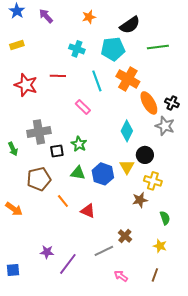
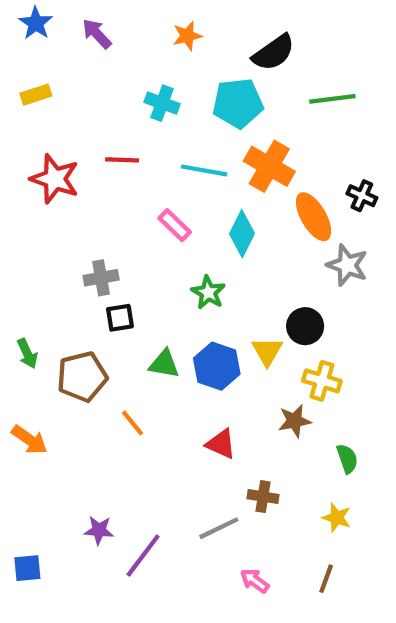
cyan line: (97, 81) -> (204, 170), turned -60
black cross: (172, 103) -> (362, 196), moved
cyan diamond: (127, 131) -> (242, 234), moved
gray cross: (39, 132) -> (101, 278), moved, size x0.7
green star: (79, 144) -> (208, 292), moved
green arrow: (13, 149) -> (27, 353), moved
red triangle: (88, 211) -> (221, 444), moved
brown cross: (125, 236) -> (263, 497), turned -32

